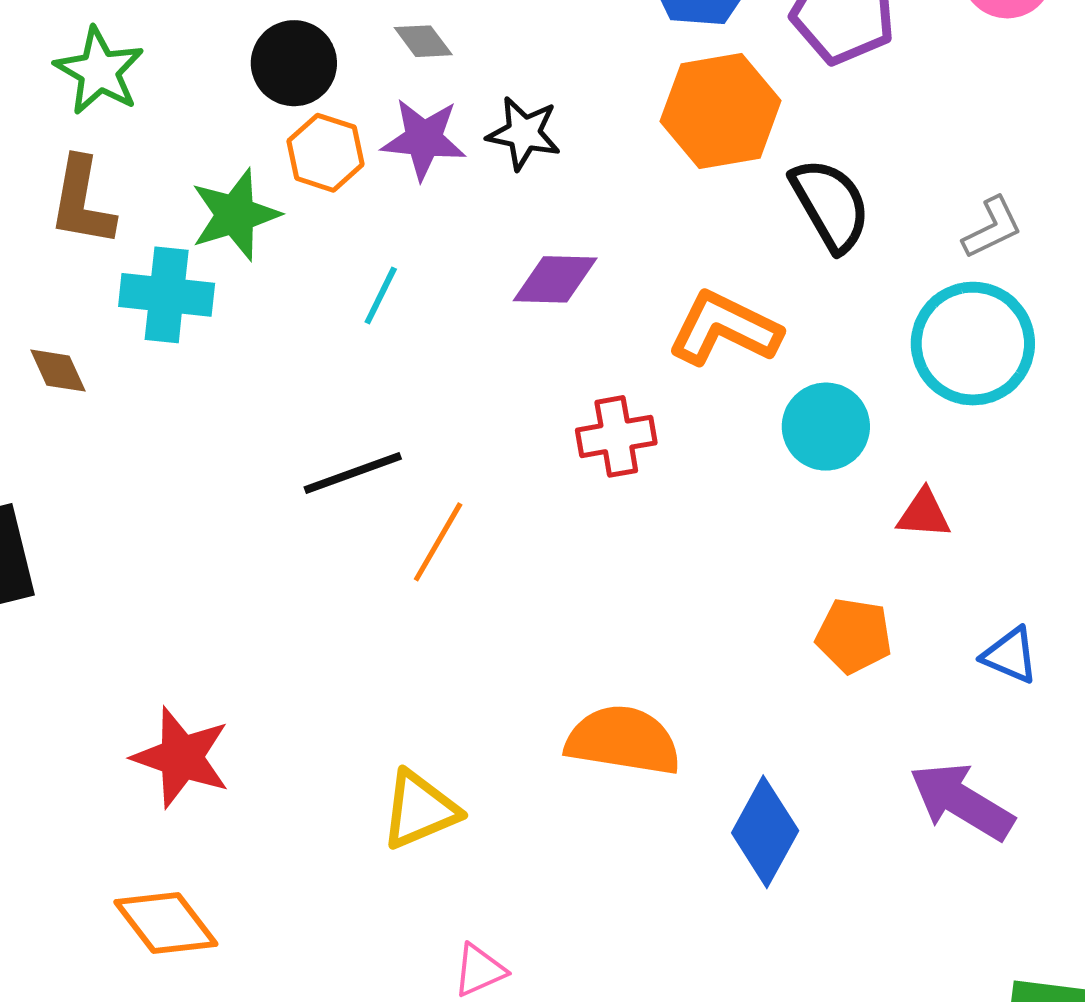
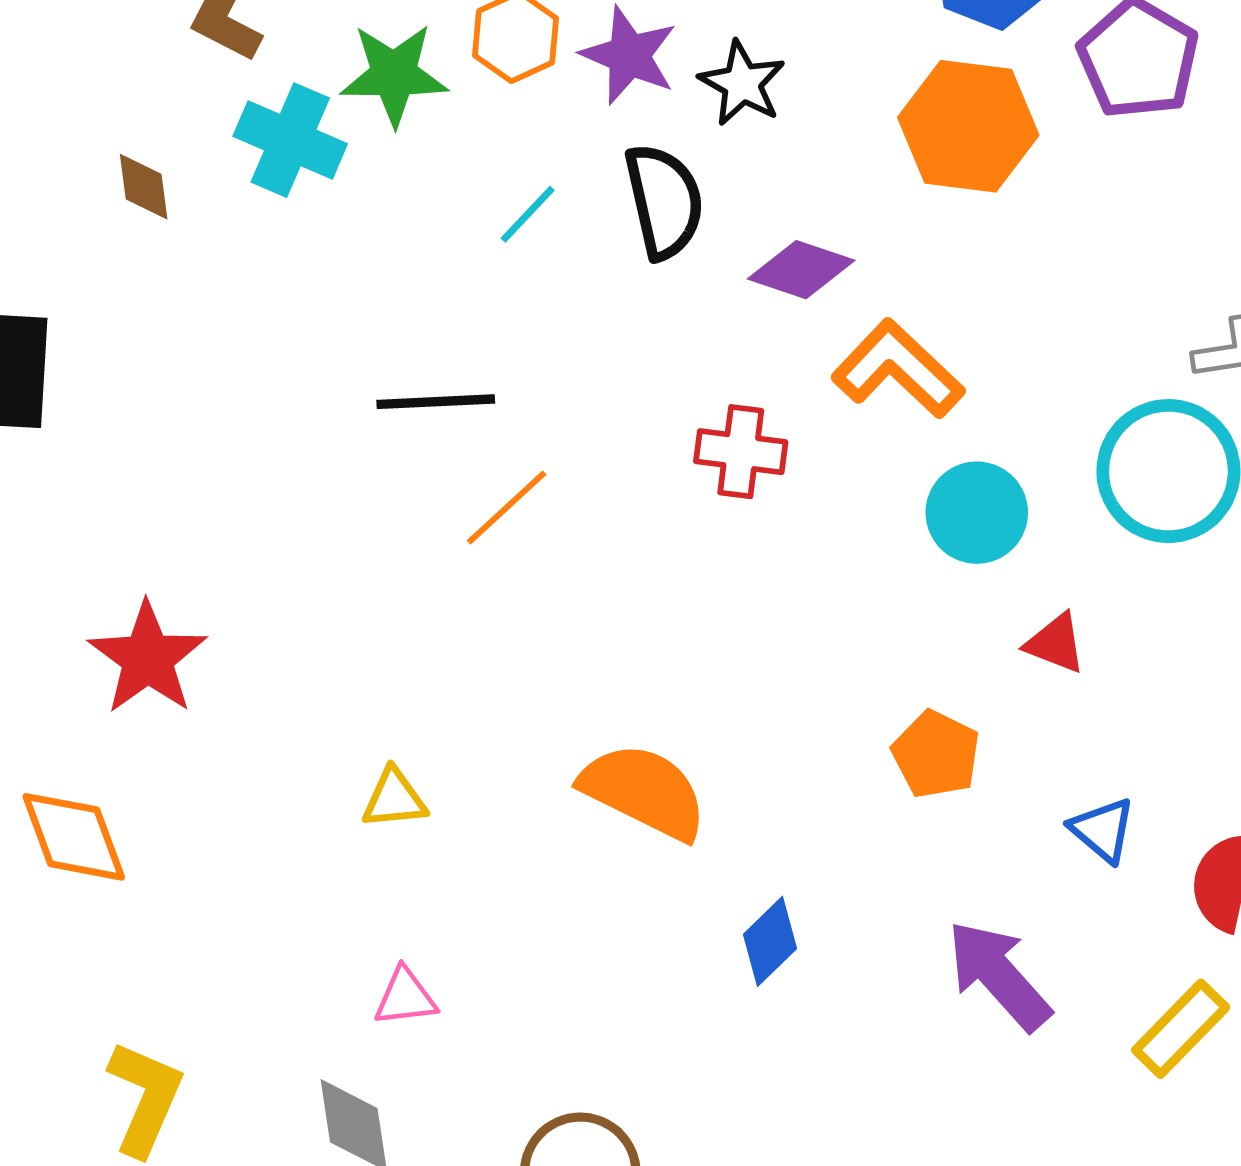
black semicircle: (830, 205) -> (664, 201), moved
purple diamond: (555, 279) -> (801, 270), moved
yellow triangle: (420, 810) -> (394, 799), size x0.7
blue diamond: (765, 832) -> (770, 941), size x0.7

